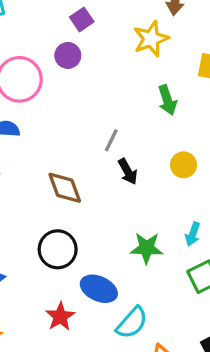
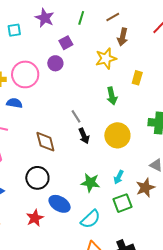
gray line: (111, 140) -> (76, 116), turned -64
yellow circle: (184, 165) -> (117, 135), size x1.6
cyan semicircle: (132, 323) -> (90, 219), moved

